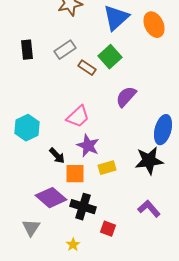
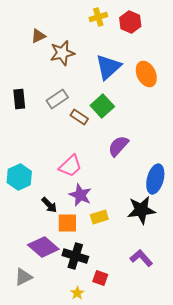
gray triangle: (31, 228) -> (23, 277), turned 30
yellow star: (73, 245) -> (77, 293), moved

